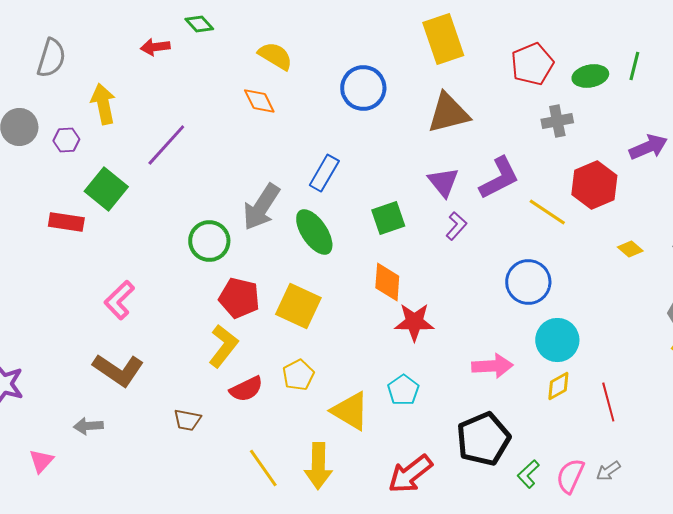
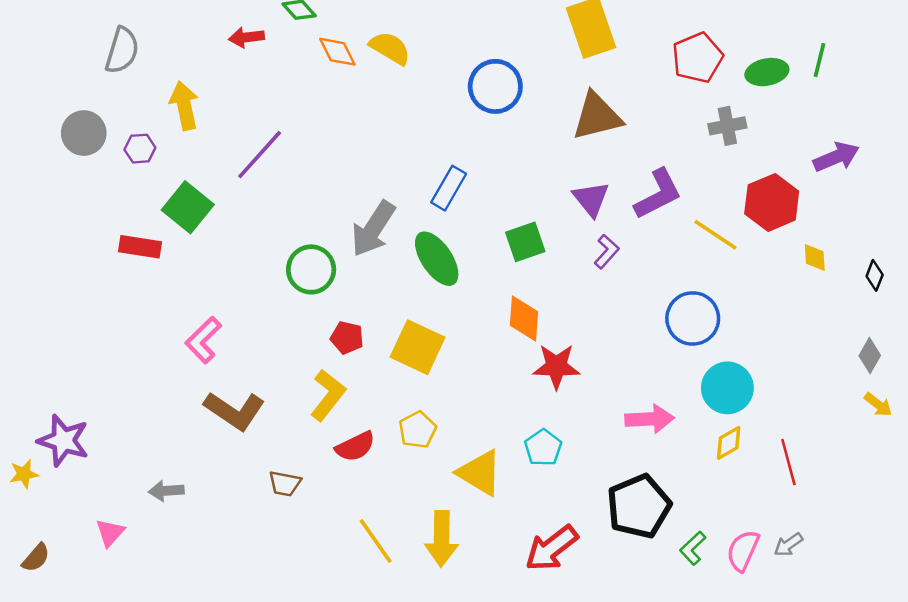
orange diamond: (259, 101) -> (337, 52), moved
yellow diamond: (630, 249) -> (815, 257), moved, turned 45
red pentagon: (239, 298) -> (347, 338), size x0.7
brown L-shape: (118, 370) -> (234, 411), moved

